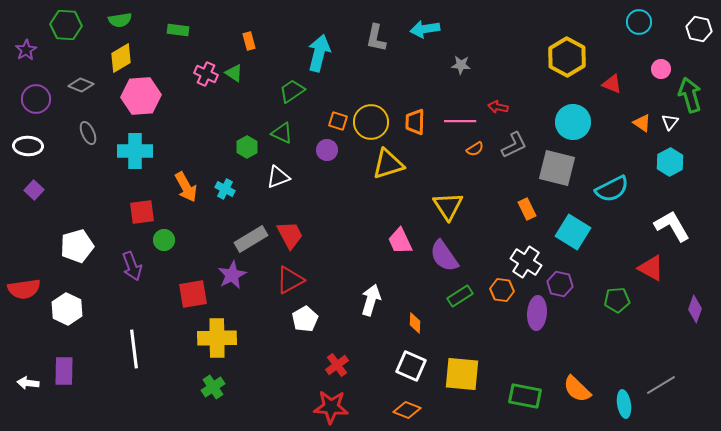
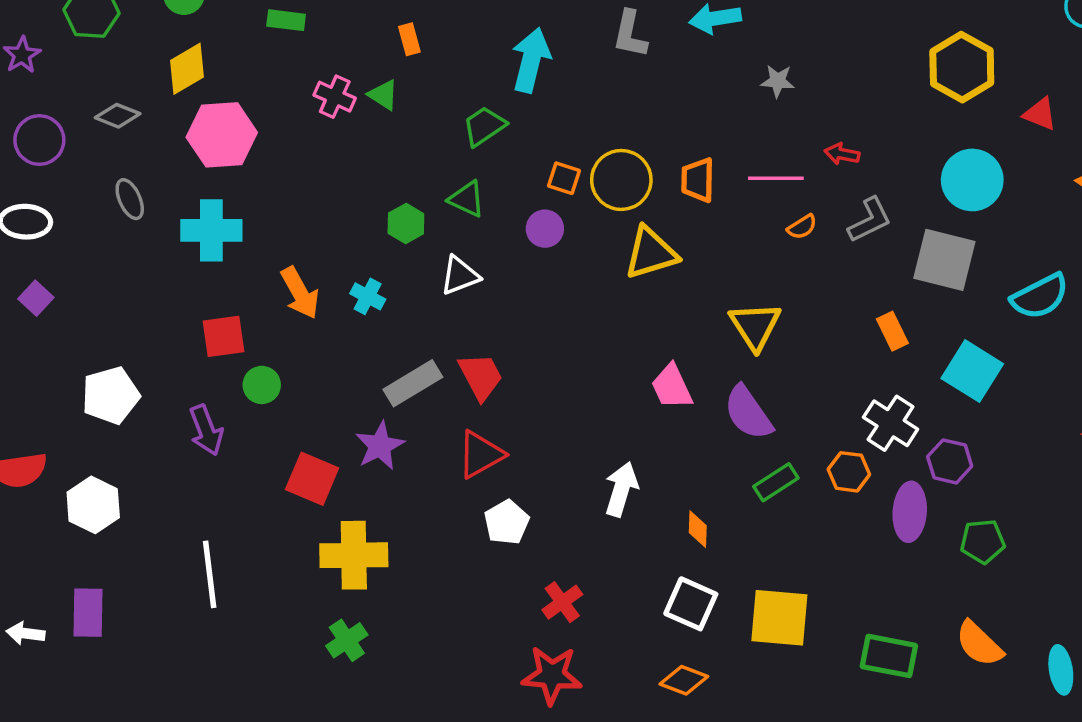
red square: (193, 294) -> (312, 479), turned 32
green pentagon: (617, 300) -> (983, 541), moved

